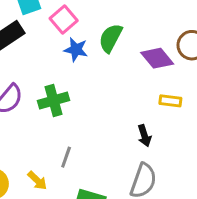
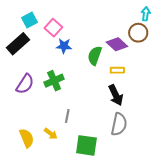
green semicircle: (111, 38) -> (95, 56), moved
yellow rectangle: (170, 101) -> (117, 70), moved
black arrow: (144, 136) -> (116, 95), size x1.5

